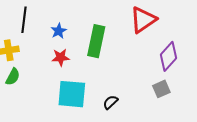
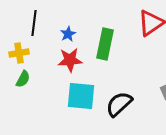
red star: (61, 57) -> (70, 60), size x1.4
black semicircle: (110, 102) -> (119, 104), size x1.8

